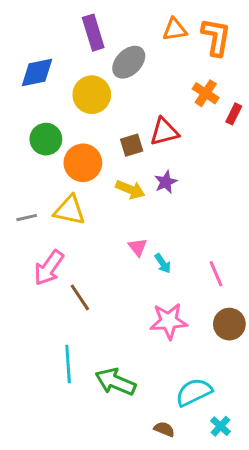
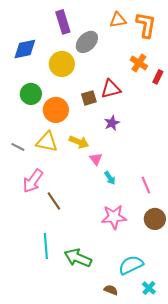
yellow arrow: (130, 189) -> (79, 142), moved
gray line: (27, 218) -> (18, 147), turned 40
pink triangle: (138, 247) -> (96, 159), moved

